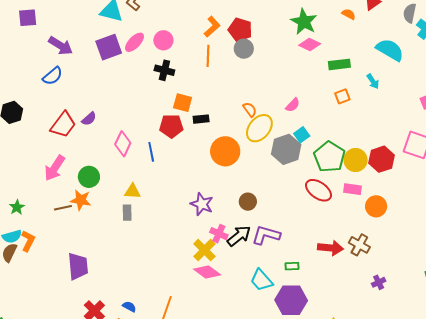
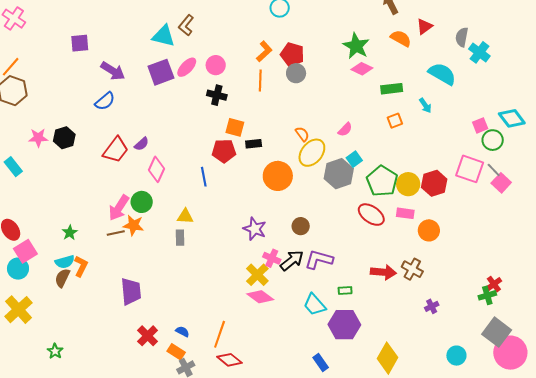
orange semicircle: (349, 14) -> (401, 38), size x1.5
pink diamond: (123, 144) -> (156, 169), moved
pink arrow: (55, 168) -> (119, 208), moved

